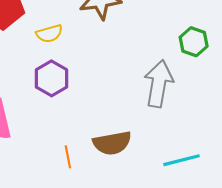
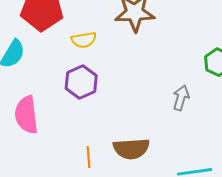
gray arrow: (159, 84) -> (181, 98), size x0.6

